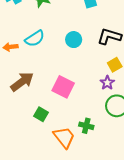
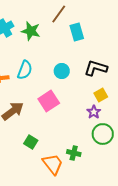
cyan semicircle: (35, 39) -> (25, 70), turned -36
pink square: (63, 87) -> (49, 101), moved, turned 30

